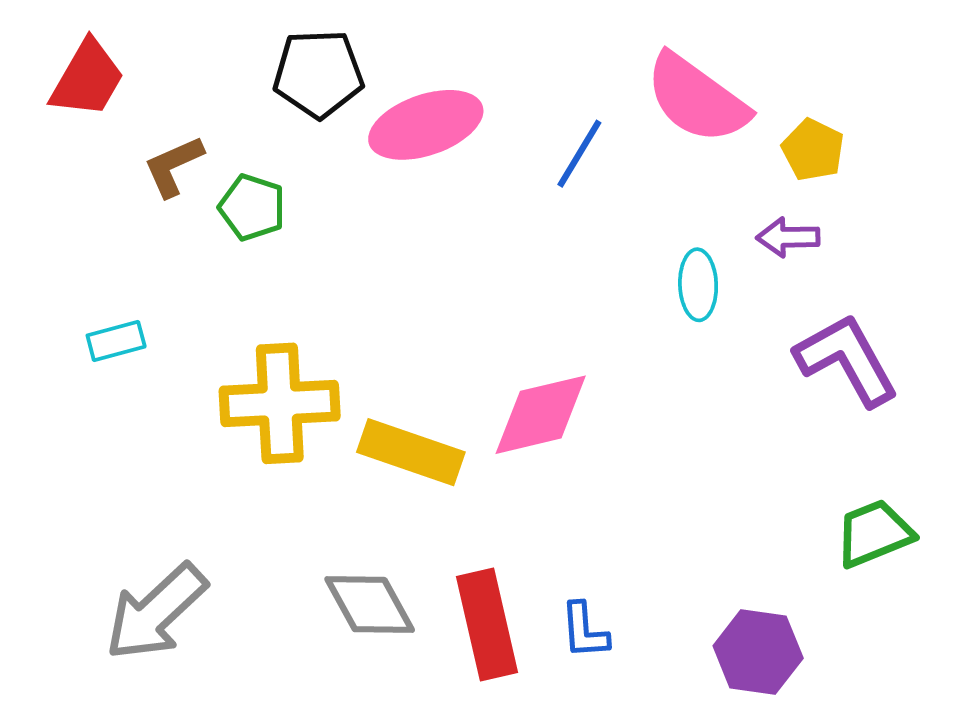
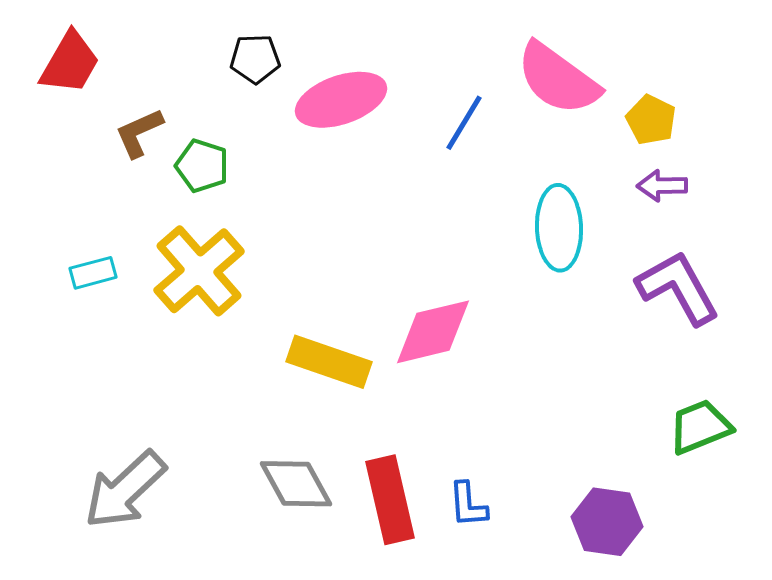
black pentagon: (318, 74) -> (255, 59), size x0.7
purple arrow: (788, 237) -> (662, 186), moved
cyan ellipse: (698, 285) -> (559, 228), size x1.5
yellow cross: (280, 403) -> (199, 271), moved, turned -38

